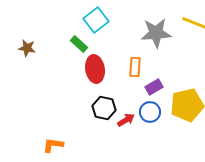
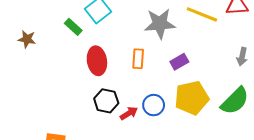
green rectangle: (79, 44) -> (73, 27), moved
purple rectangle: (154, 87) -> (179, 62), moved

